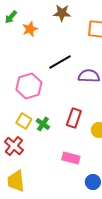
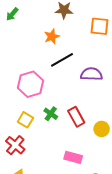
orange star: (30, 29) -> (52, 37), moved
red rectangle: (74, 118) -> (76, 117), turned -48
green cross: (43, 124) -> (51, 114), moved

